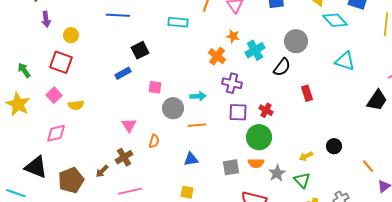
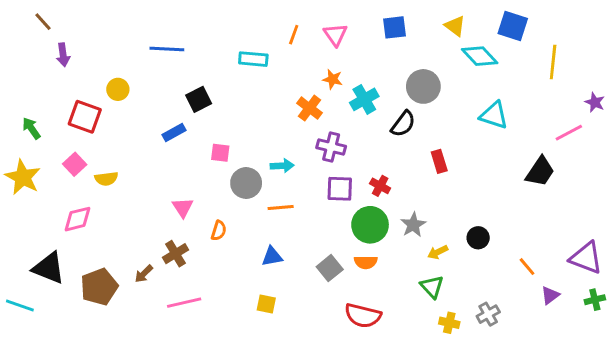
yellow circle: (71, 35) -> (118, 89), moved
gray square: (231, 167) -> (330, 268), turned -30
gray star: (277, 173) -> (413, 225), moved

